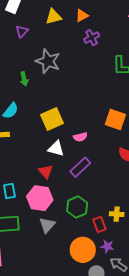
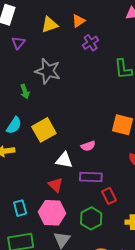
yellow square: (52, 119) -> (44, 130), moved
purple rectangle: (80, 167) -> (91, 177), turned 50
red rectangle: (99, 224) -> (109, 196), moved

